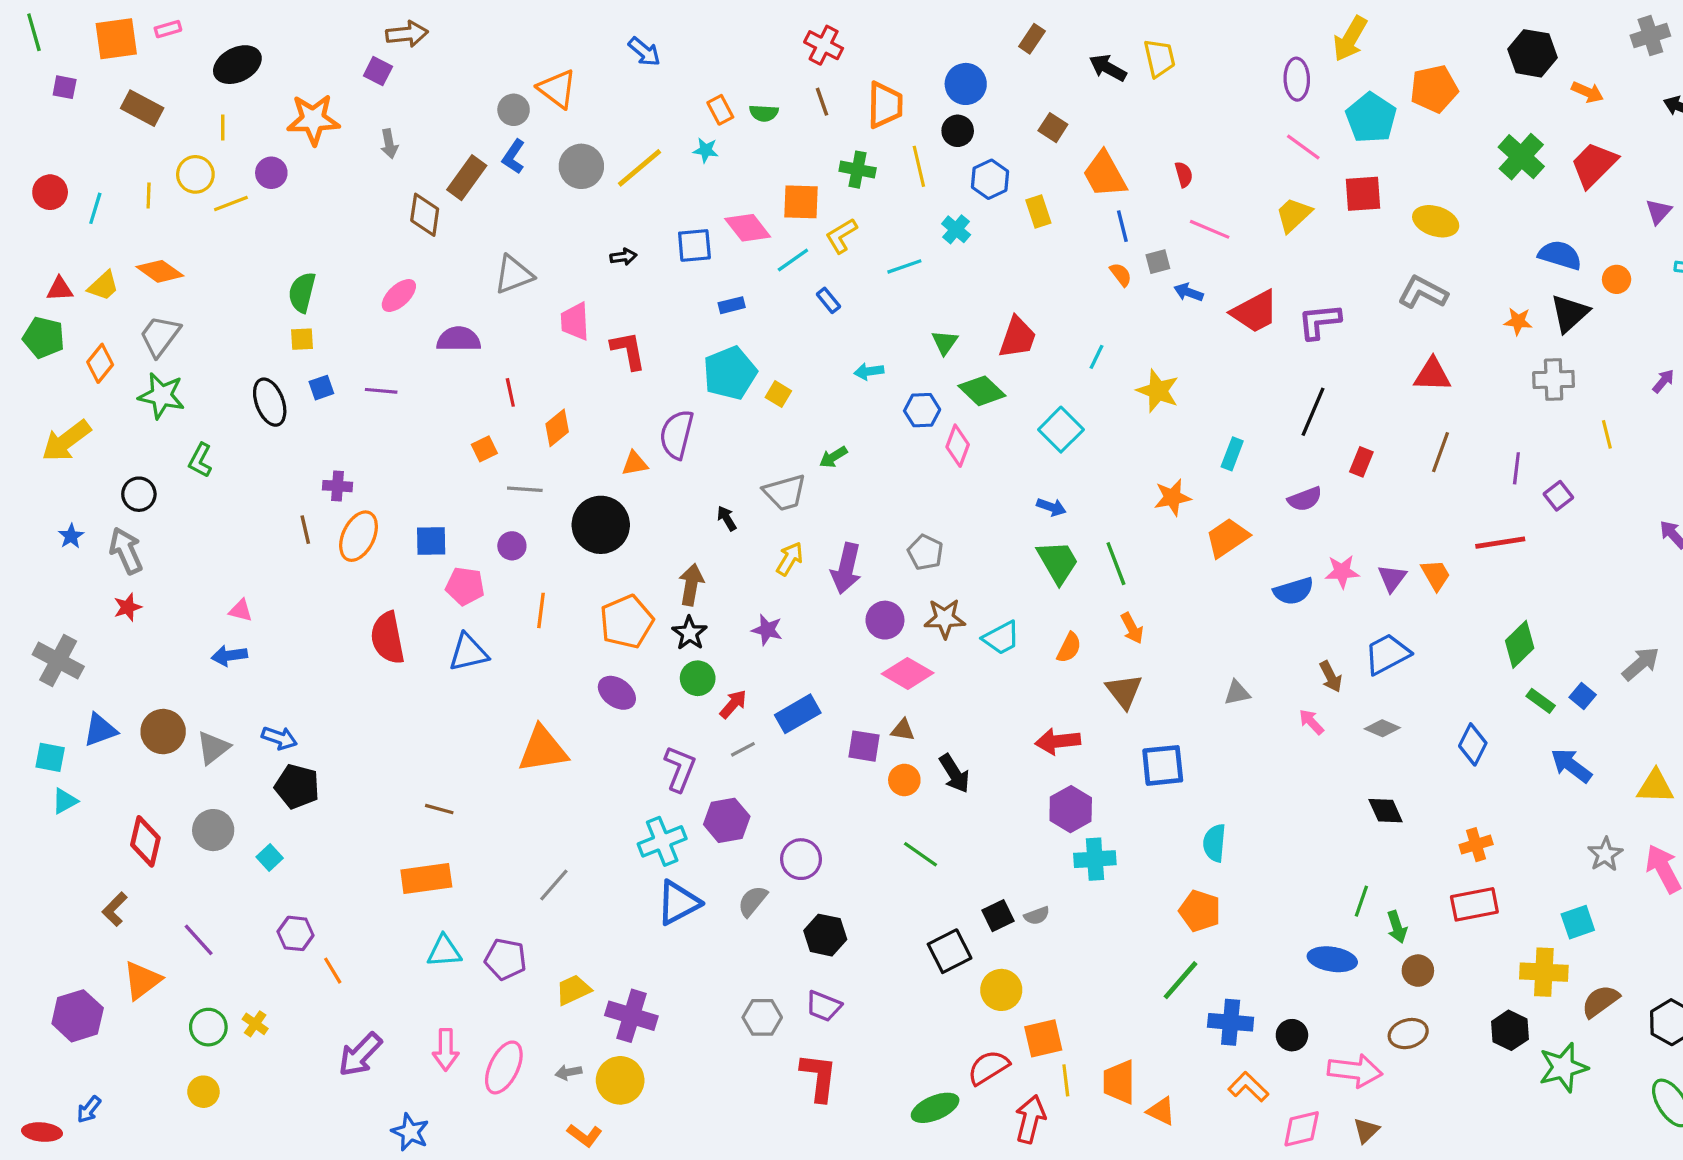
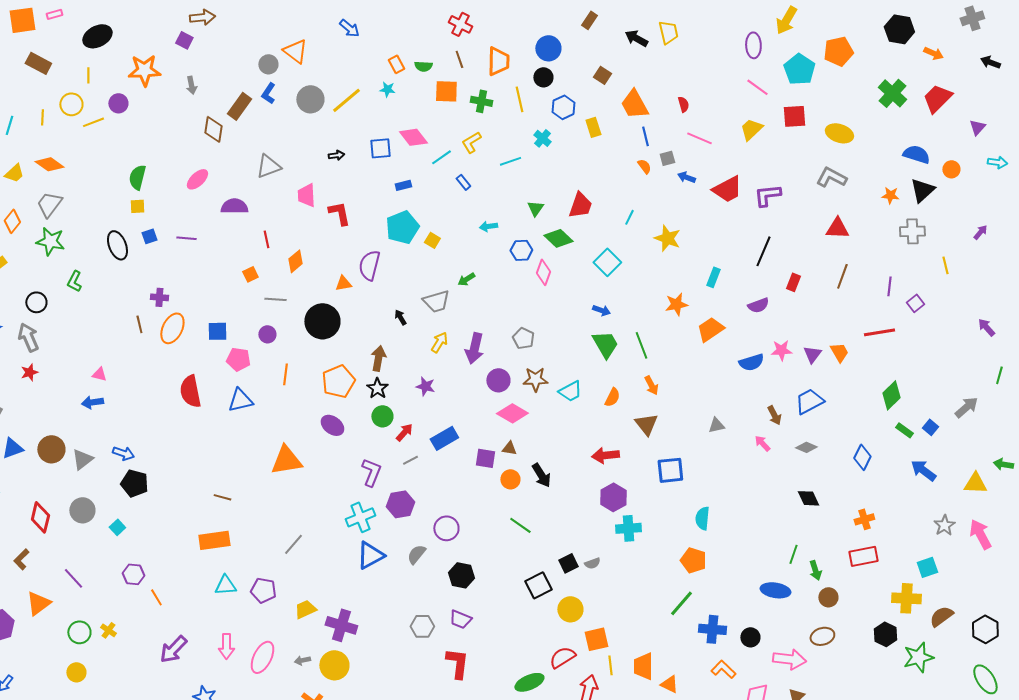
orange square: (801, 202) -> (446, 91), moved

